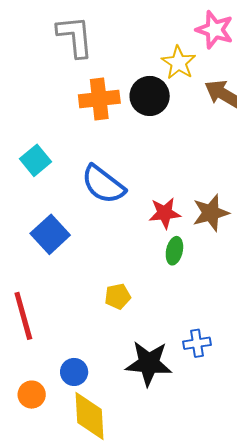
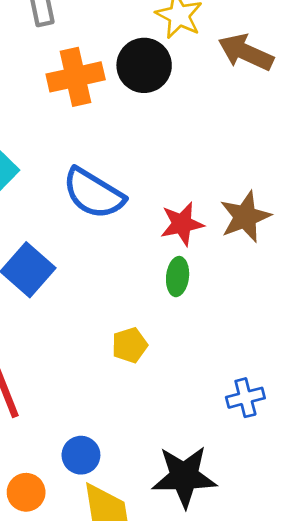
green ellipse: (174, 251) -> (178, 277), moved
black star: (149, 363) -> (184, 477), moved

